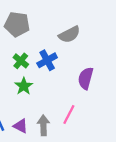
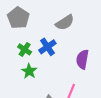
gray pentagon: (17, 24) -> (18, 18), turned 30

